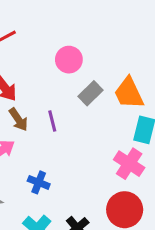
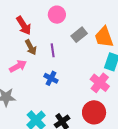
pink circle: (69, 60) -> (57, 15), moved
blue cross: (39, 182) -> (51, 78), moved

